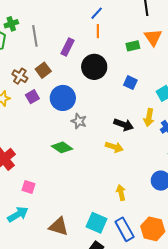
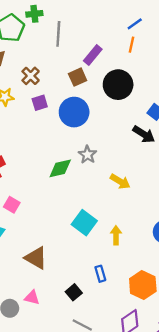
brown square: (43, 70) -> (78, 77), moved
gray star: (79, 121) -> (87, 155), moved
black arrow: (124, 125) -> (144, 134), moved
green diamond: (62, 147) -> (60, 168), turned -60
cyan square: (97, 223) -> (84, 223), moved
blue rectangle: (125, 229) -> (100, 274), moved, size x0.6

